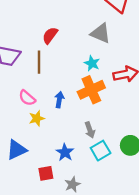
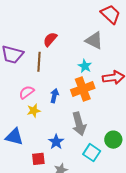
pink semicircle: (27, 98) -> (27, 92), turned 98
gray arrow: (90, 130) -> (79, 124), size x1.6
blue triangle: (17, 150) -> (14, 137), turned 36
cyan square: (101, 151) -> (92, 153), moved, turned -30

